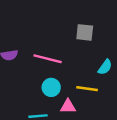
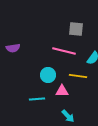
pink line: (48, 59) -> (64, 51), moved

